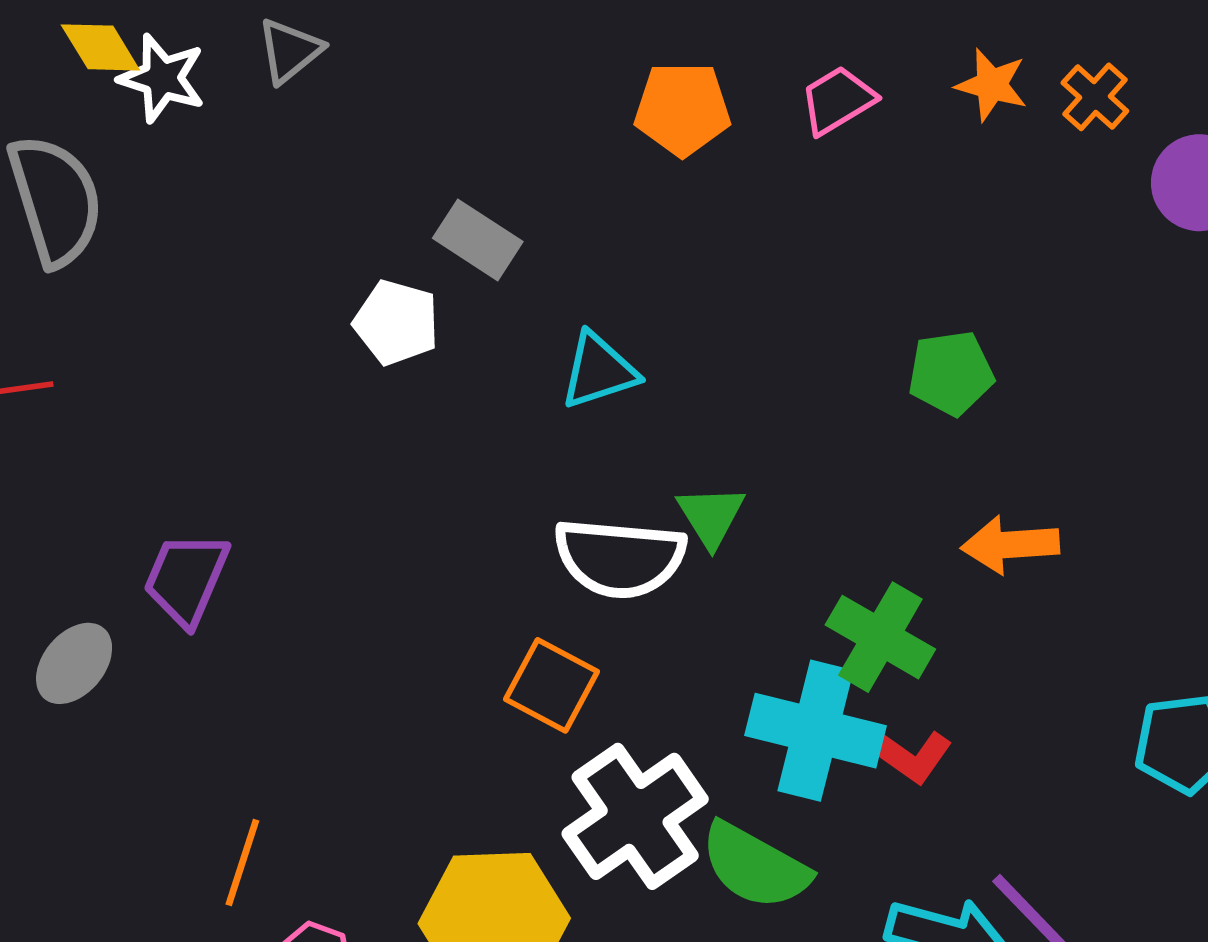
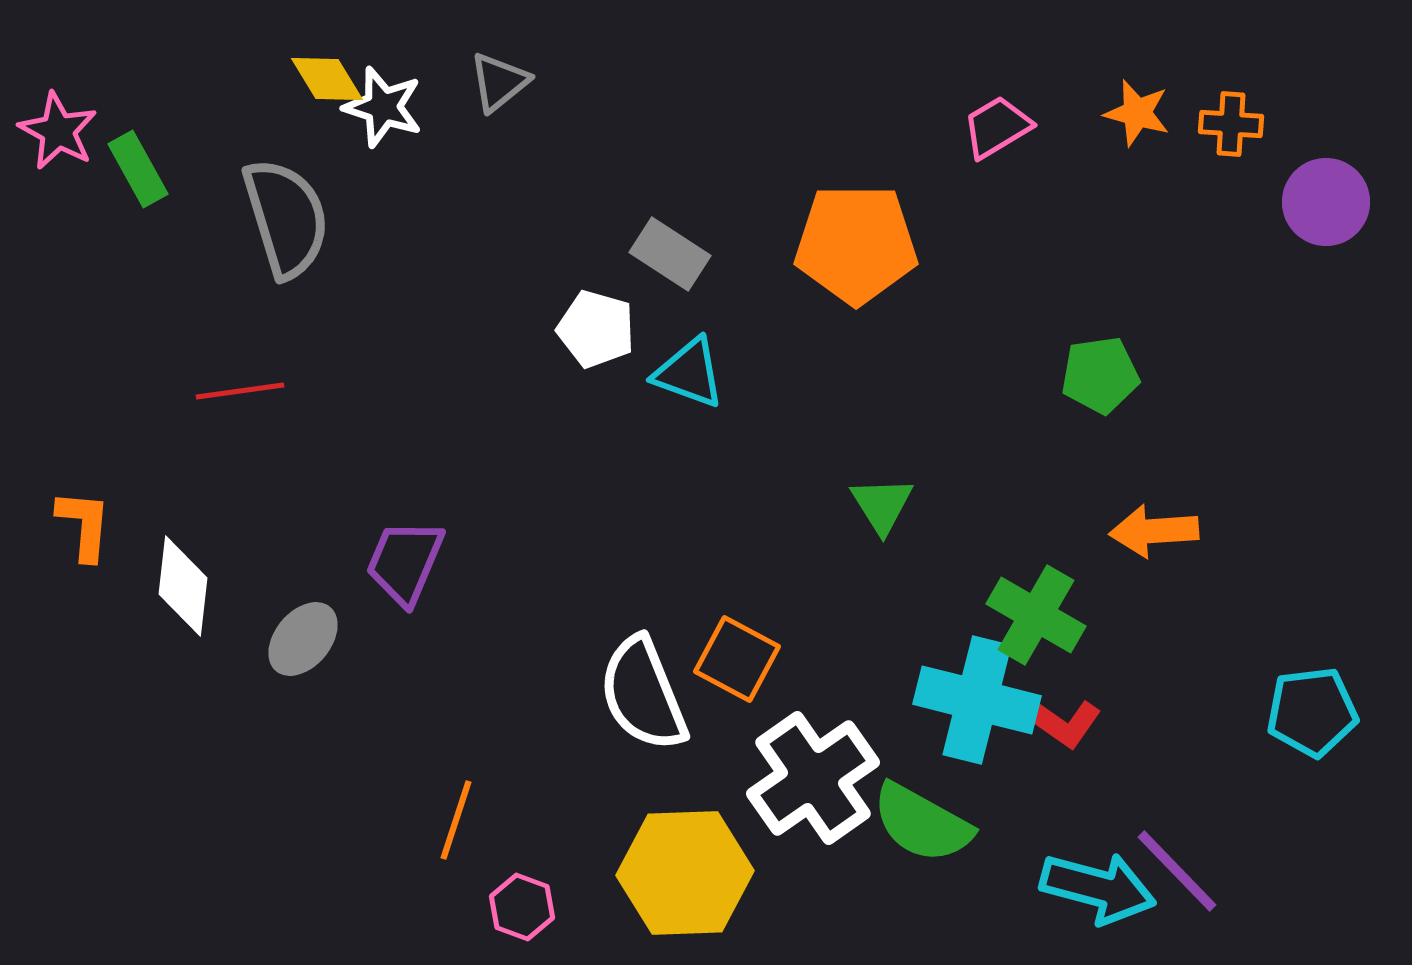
orange cross: (1095, 97) -> (1231, 124), turned -38
orange pentagon: (682, 109) -> (856, 244), moved, size x1.4
cyan triangle: (599, 371) -> (689, 373), moved, turned 38
white semicircle: (620, 558) -> (643, 694), moved, turned 63

